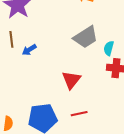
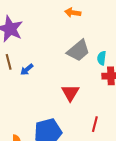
red line: (79, 114) -> (95, 124), moved, turned -56

